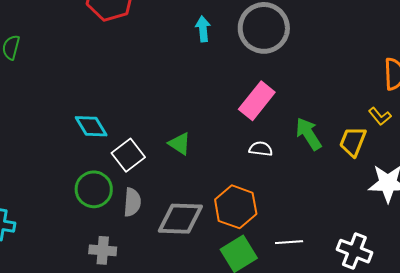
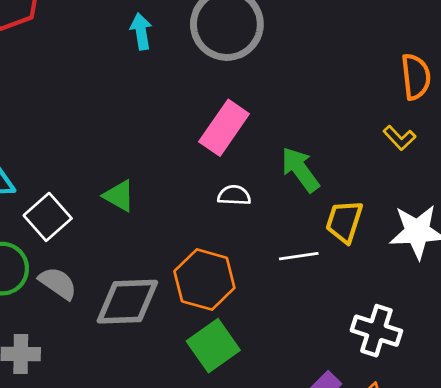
yellow trapezoid: (353, 142) -> (344, 221), moved
gray semicircle: (132, 202) -> (58, 283), turned -56
white line: (289, 242) -> (299, 256), moved

